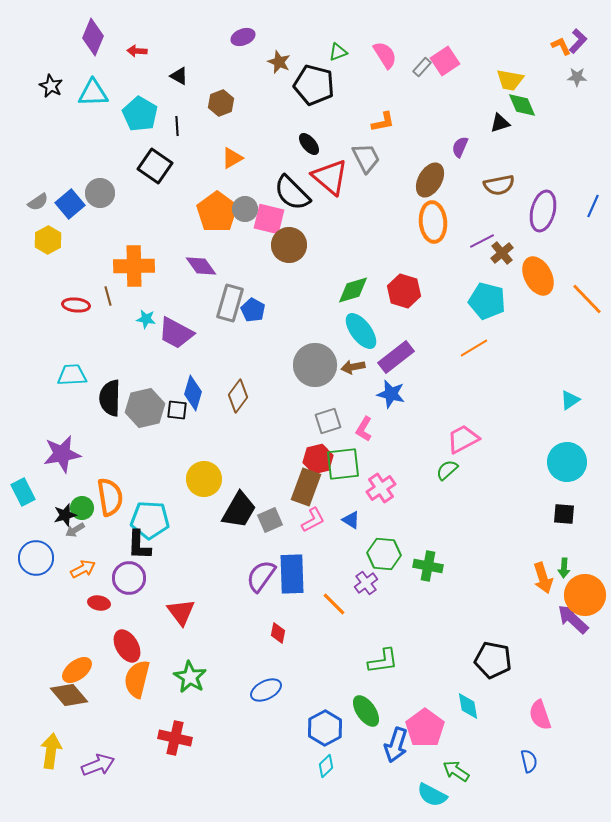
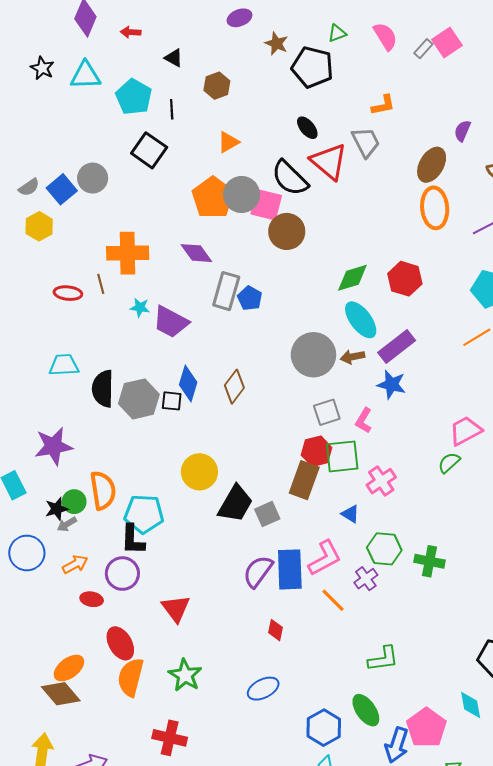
gray circle: (245, 209) -> (242, 194), size x1.4
pink L-shape: (313, 520) -> (325, 558), moved, size x1.4

